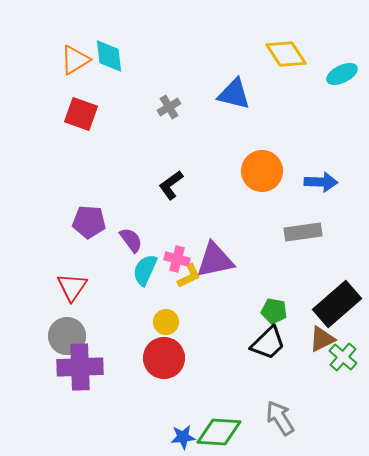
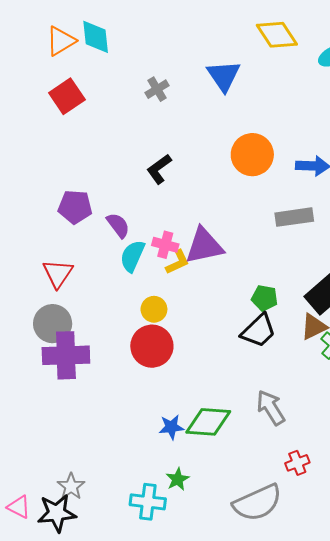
blue triangle: (234, 94) -> (224, 76), turned 42
red square: (81, 114) -> (67, 96), turned 36

